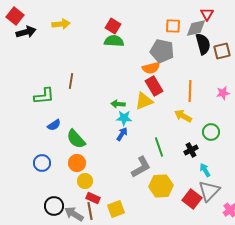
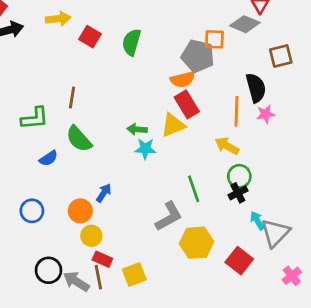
red square: (113, 26) -> (90, 37), moved
orange square: (173, 26) -> (214, 39), moved
gray diamond: (196, 28) -> (245, 24), turned 35
green semicircle: (114, 41) -> (131, 42), turned -78
black semicircle: (203, 44) -> (256, 88), moved
pink star: (223, 93) -> (266, 114), moved
green circle: (211, 132) -> (239, 176), moved
blue arrow: (122, 134) -> (104, 193), moved
green semicircle: (76, 139) -> (79, 139), moved
gray triangle: (209, 191) -> (275, 233), moved

